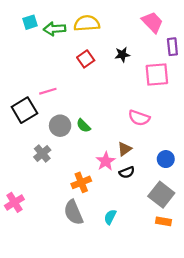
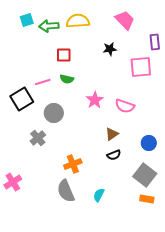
pink trapezoid: (152, 22) -> (125, 20), moved
red square: (86, 59) -> (64, 55), moved, turned 35
green semicircle: (83, 126) -> (67, 79), moved, turned -32
pink star: (106, 161) -> (95, 100), moved

